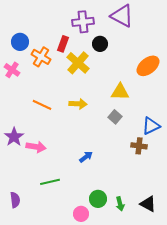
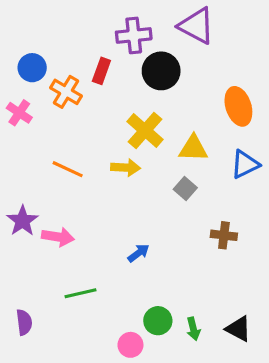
black circle: (100, 44) -> (161, 71), size x1.5
yellow cross: (78, 63) -> (145, 131), moved
orange ellipse: (148, 66) -> (238, 106), turned -70
blue triangle: (151, 126) -> (245, 164), moved

